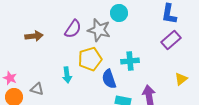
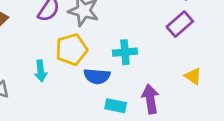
blue semicircle: (109, 79) -> (97, 76), turned -66
yellow triangle: (181, 79) -> (193, 76), turned -48

